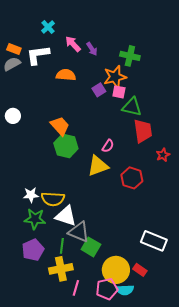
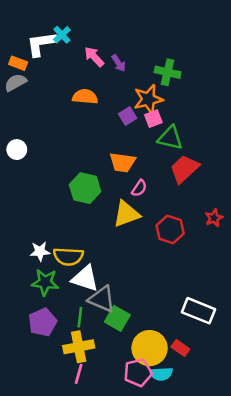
white L-shape: (38, 55) -> (41, 44), moved
pink square: (119, 92) -> (153, 119), turned -32
orange trapezoid: (60, 126) -> (122, 162), moved, turned 140
red trapezoid: (143, 131) -> (184, 169), turned -125
red star: (163, 155) -> (214, 218), moved
pink line: (76, 288) -> (79, 374), moved

